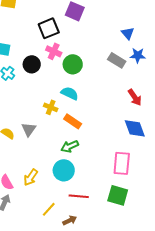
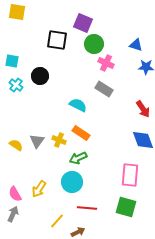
black square: (49, 28) -> (57, 40), turned 30
blue triangle: (128, 33) -> (136, 45), turned -32
pink cross: (54, 51) -> (106, 63), moved
gray rectangle: (117, 60) -> (104, 89), moved
green circle: (73, 64) -> (94, 44), moved
yellow cross: (51, 107) -> (59, 140), moved

